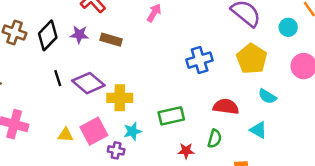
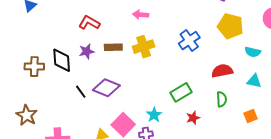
pink arrow: (154, 13) -> (141, 15), turned -98
black diamond: (48, 35) -> (62, 60), turned -30
yellow cross: (120, 98) -> (144, 47), moved
red star: (186, 151) -> (193, 118), moved

